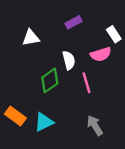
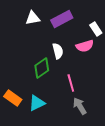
purple rectangle: (74, 22) -> (62, 19), size x1.5
white triangle: (31, 38) -> (33, 18), moved
pink line: (87, 83) -> (71, 83), moved

